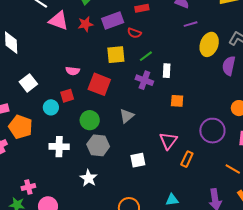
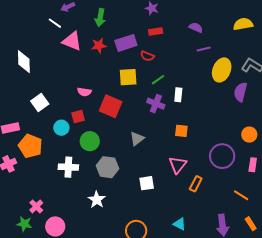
orange square: (177, 101) -> (181, 131), moved
green circle: (90, 120) -> (90, 141), moved
pink cross: (28, 187) -> (36, 206), turned -32
cyan triangle: (172, 200) -> (180, 224), turned 32

